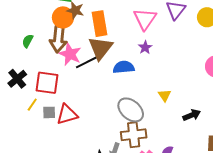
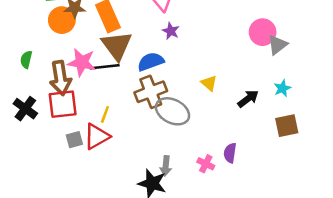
brown arrow: (58, 39) -> (60, 78), moved
black line: (87, 62) -> (105, 67), turned 35
yellow line: (32, 105) -> (105, 114), moved
brown cross: (134, 135) -> (151, 92), moved

